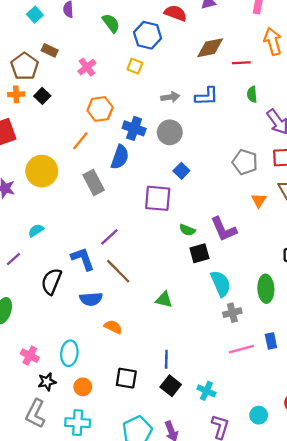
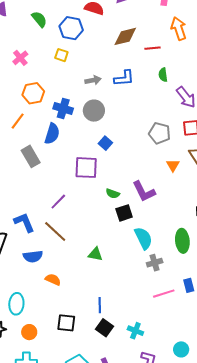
purple line: (109, 237) -> (58, 202), moved

